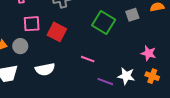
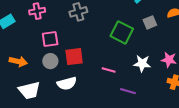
red square: (57, 32) -> (74, 57), moved, turned -30
gray circle: (20, 46) -> (50, 61), moved
white star: (126, 76) -> (142, 63), moved

